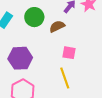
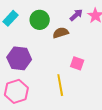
pink square: (69, 53) -> (77, 63), moved

